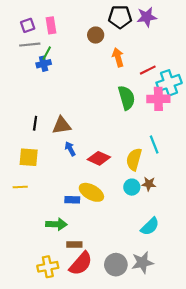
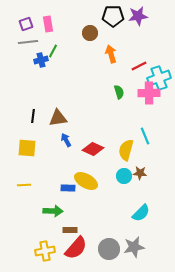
green line: (47, 53) -> (53, 51), moved
green semicircle: (126, 98) -> (119, 92), size x0.6
yellow line: (20, 187) -> (24, 185), moved

